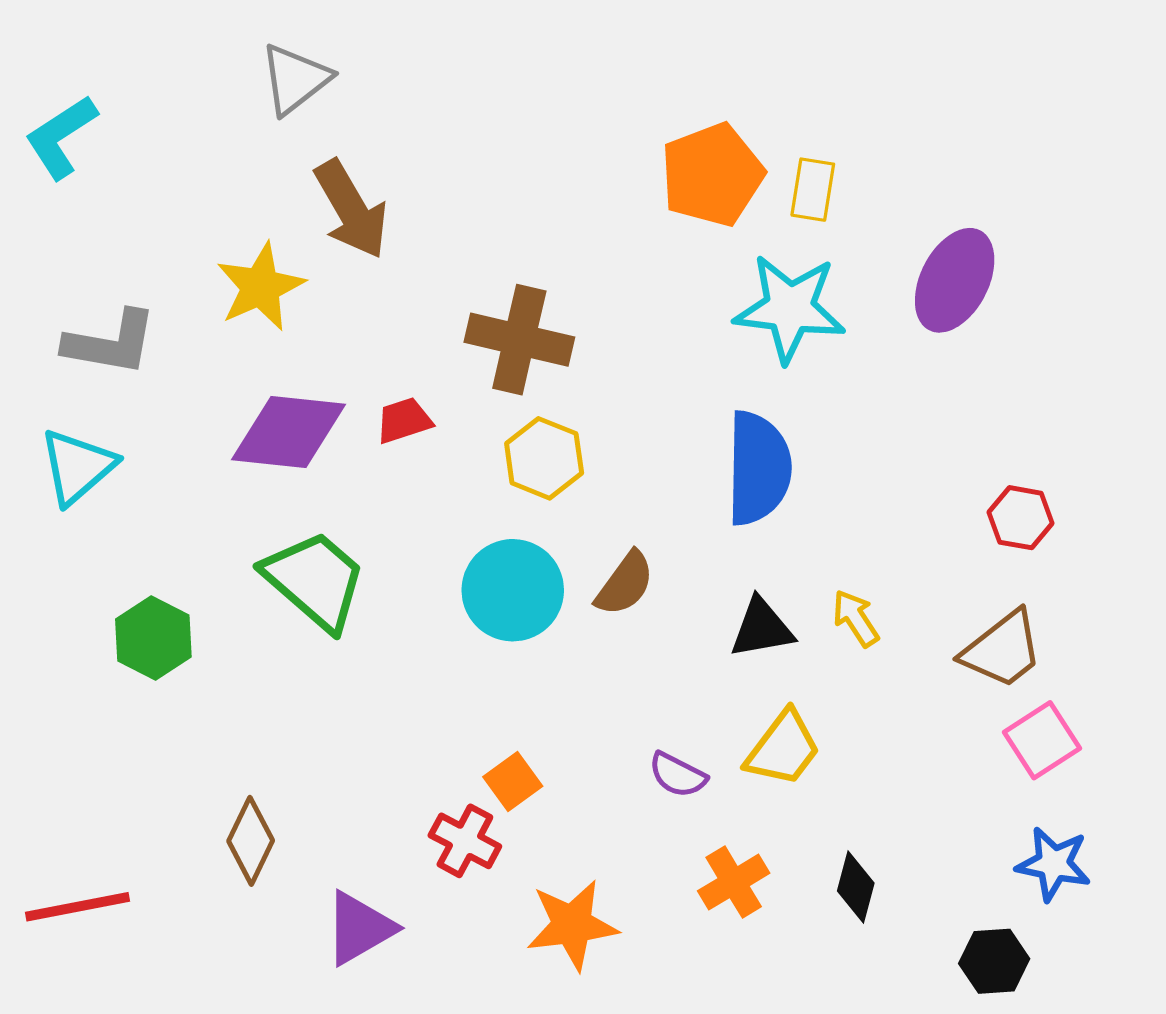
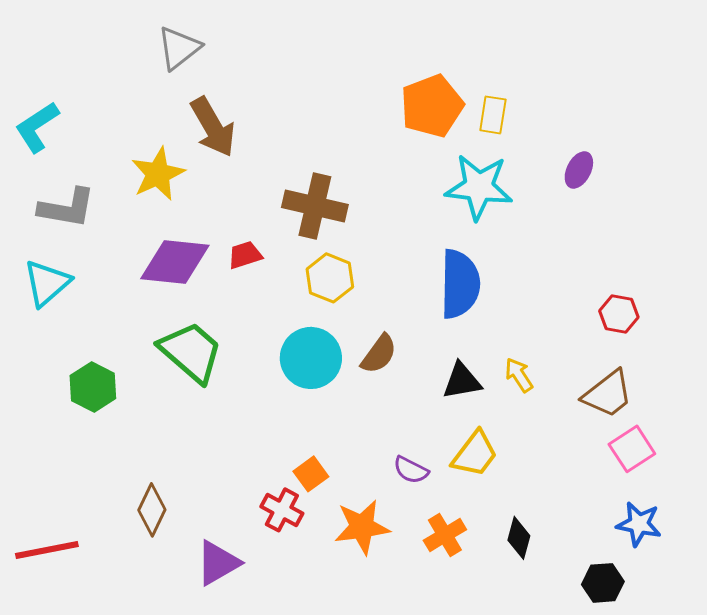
cyan L-shape: (61, 137) -> (37, 127), moved
purple ellipse: (955, 280) -> (579, 170), size x0.6
orange star: (572, 925) -> (362, 527), moved

